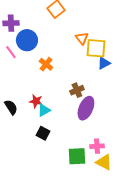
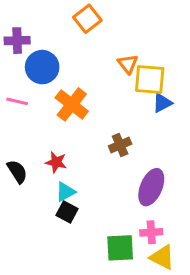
pink line: (11, 52) -> (17, 101), moved, turned -40
orange cross: (46, 64) -> (72, 104), size x1.5
purple ellipse: (86, 108) -> (151, 187), moved
cyan triangle: (44, 110) -> (65, 192), moved

